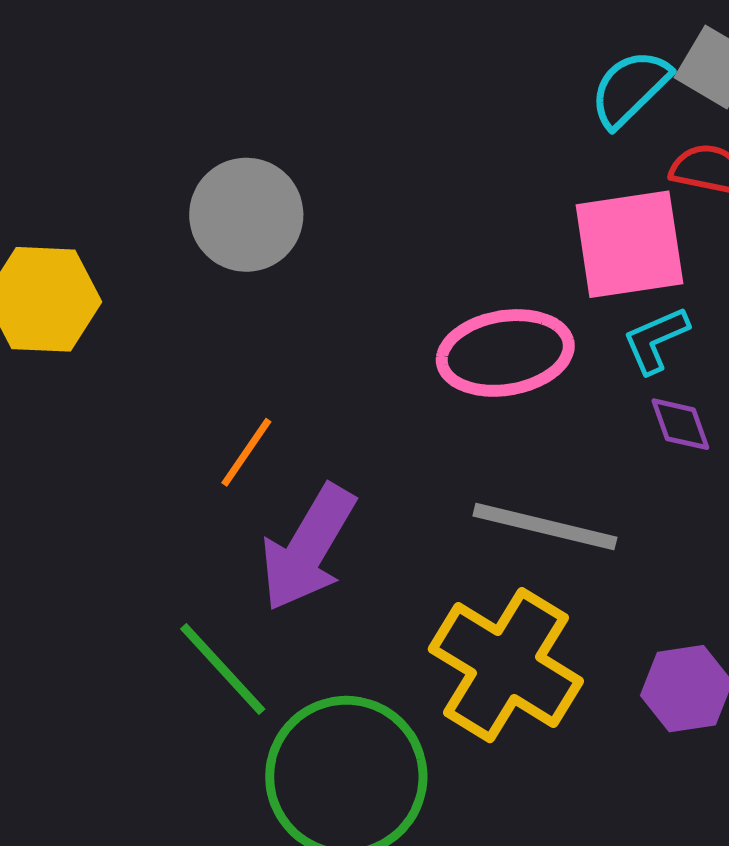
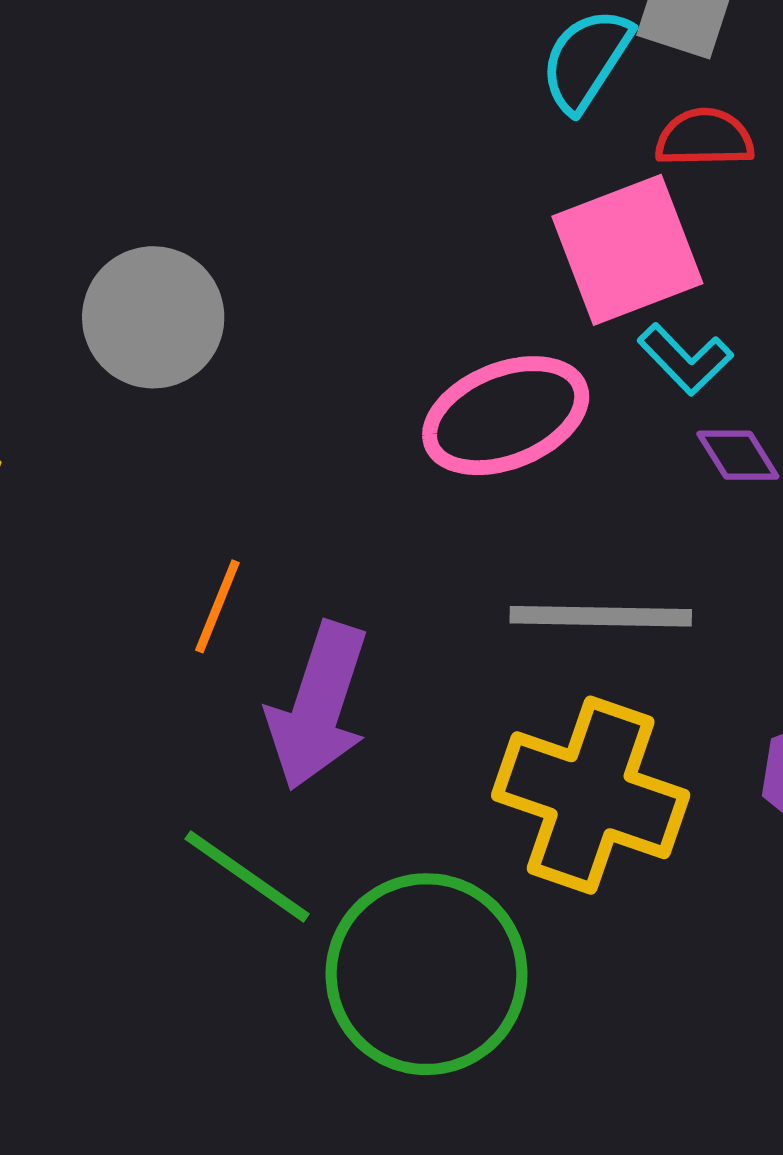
cyan L-shape: (656, 340) -> (685, 359), turned -98

